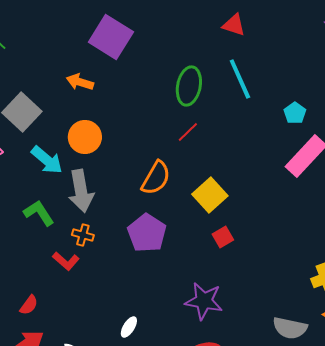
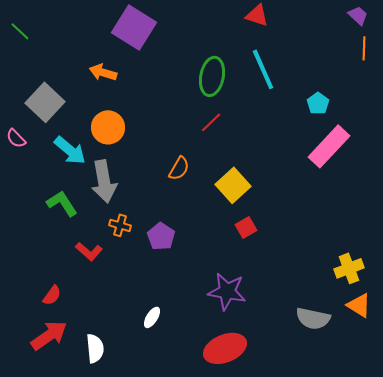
orange semicircle: (156, 178) -> (179, 168), size x0.7
purple pentagon: (147, 233) -> (161, 236), moved, size x0.7
orange cross: (83, 235) -> (120, 225), moved

